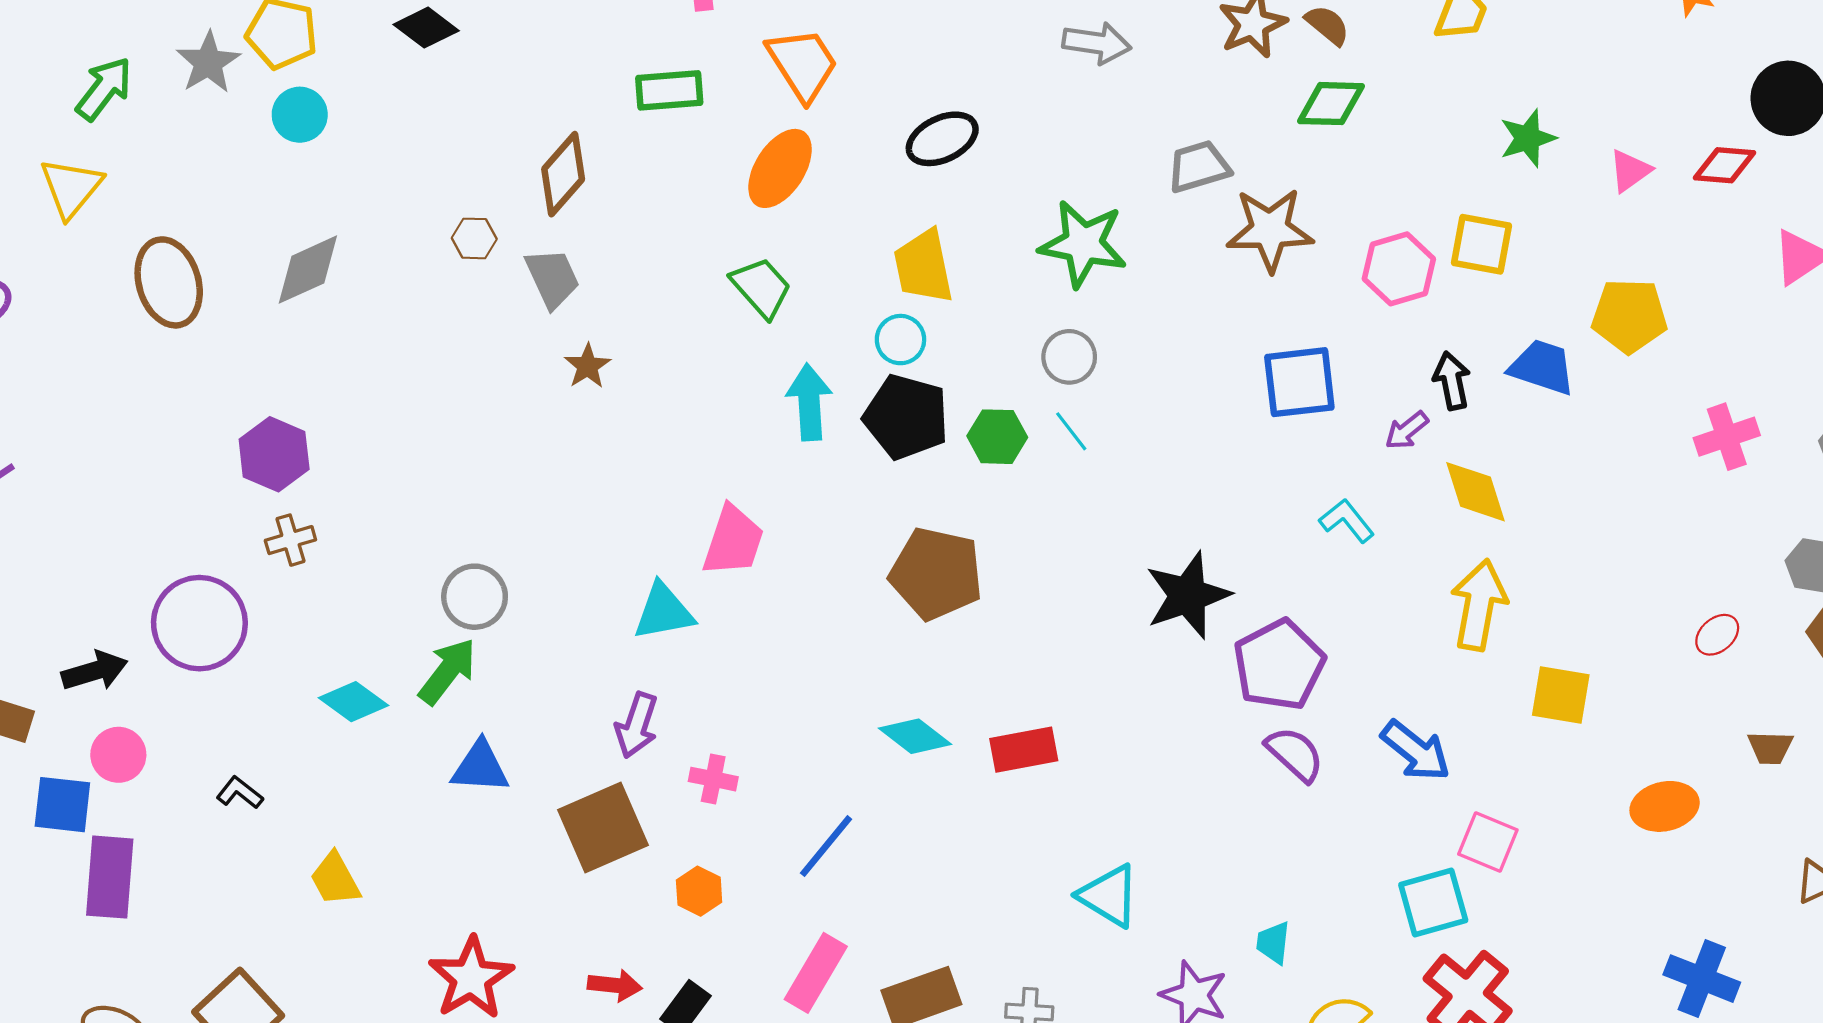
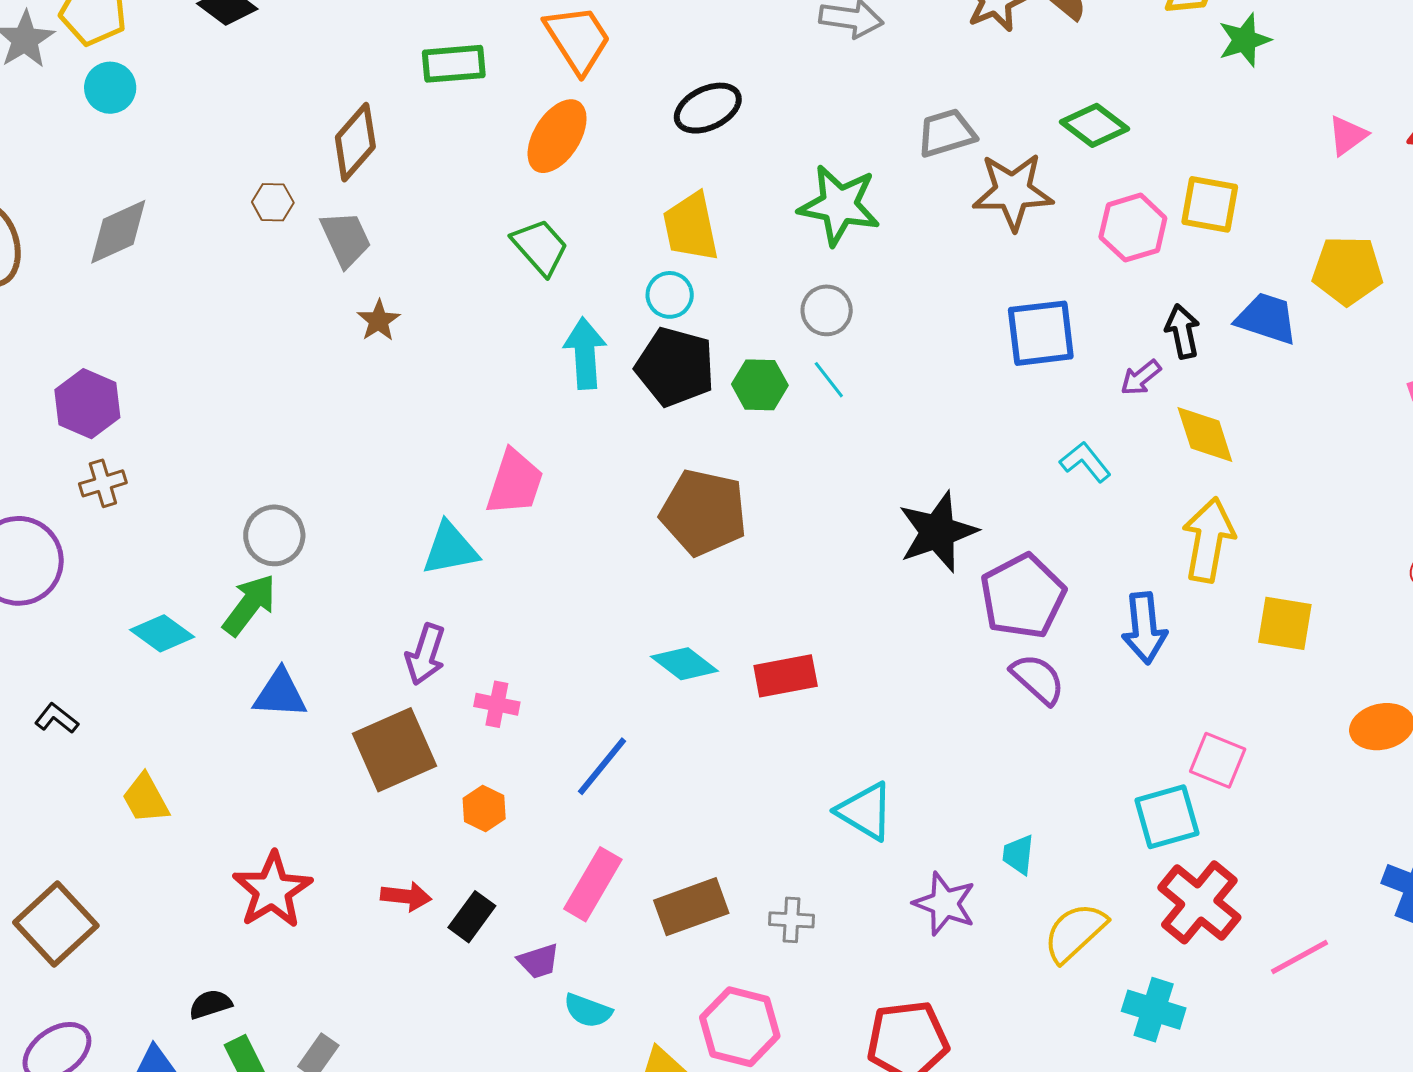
green diamond: (1331, 104) -> (1095, 125), moved, turned 36
green star: (1528, 138) -> (1245, 40), moved
blue arrow: (1416, 751) -> (1144, 628), moved, turned 46

